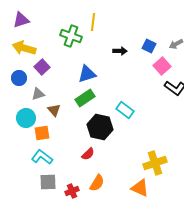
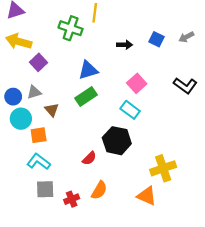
pink square: (162, 66) -> (137, 83), moved
blue circle: (19, 78) -> (13, 97), moved
black hexagon: (100, 127) -> (117, 141), moved

